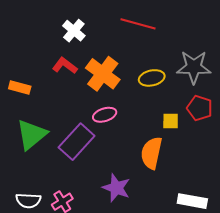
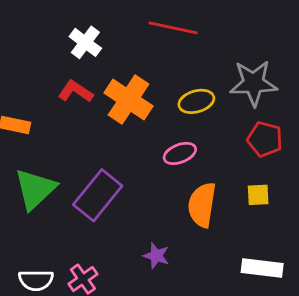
pink ellipse: (105, 115) -> (180, 153), moved
yellow square: (171, 121) -> (258, 195), moved
purple star: (116, 188) -> (156, 256), size x0.7

